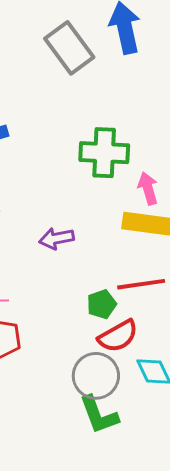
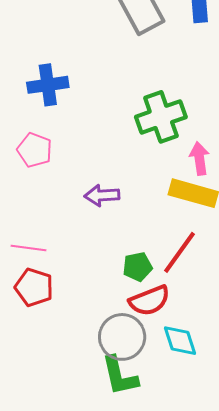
green cross: (104, 153) -> (161, 117), turned -30
red line: (141, 284) -> (180, 252), turned -54

